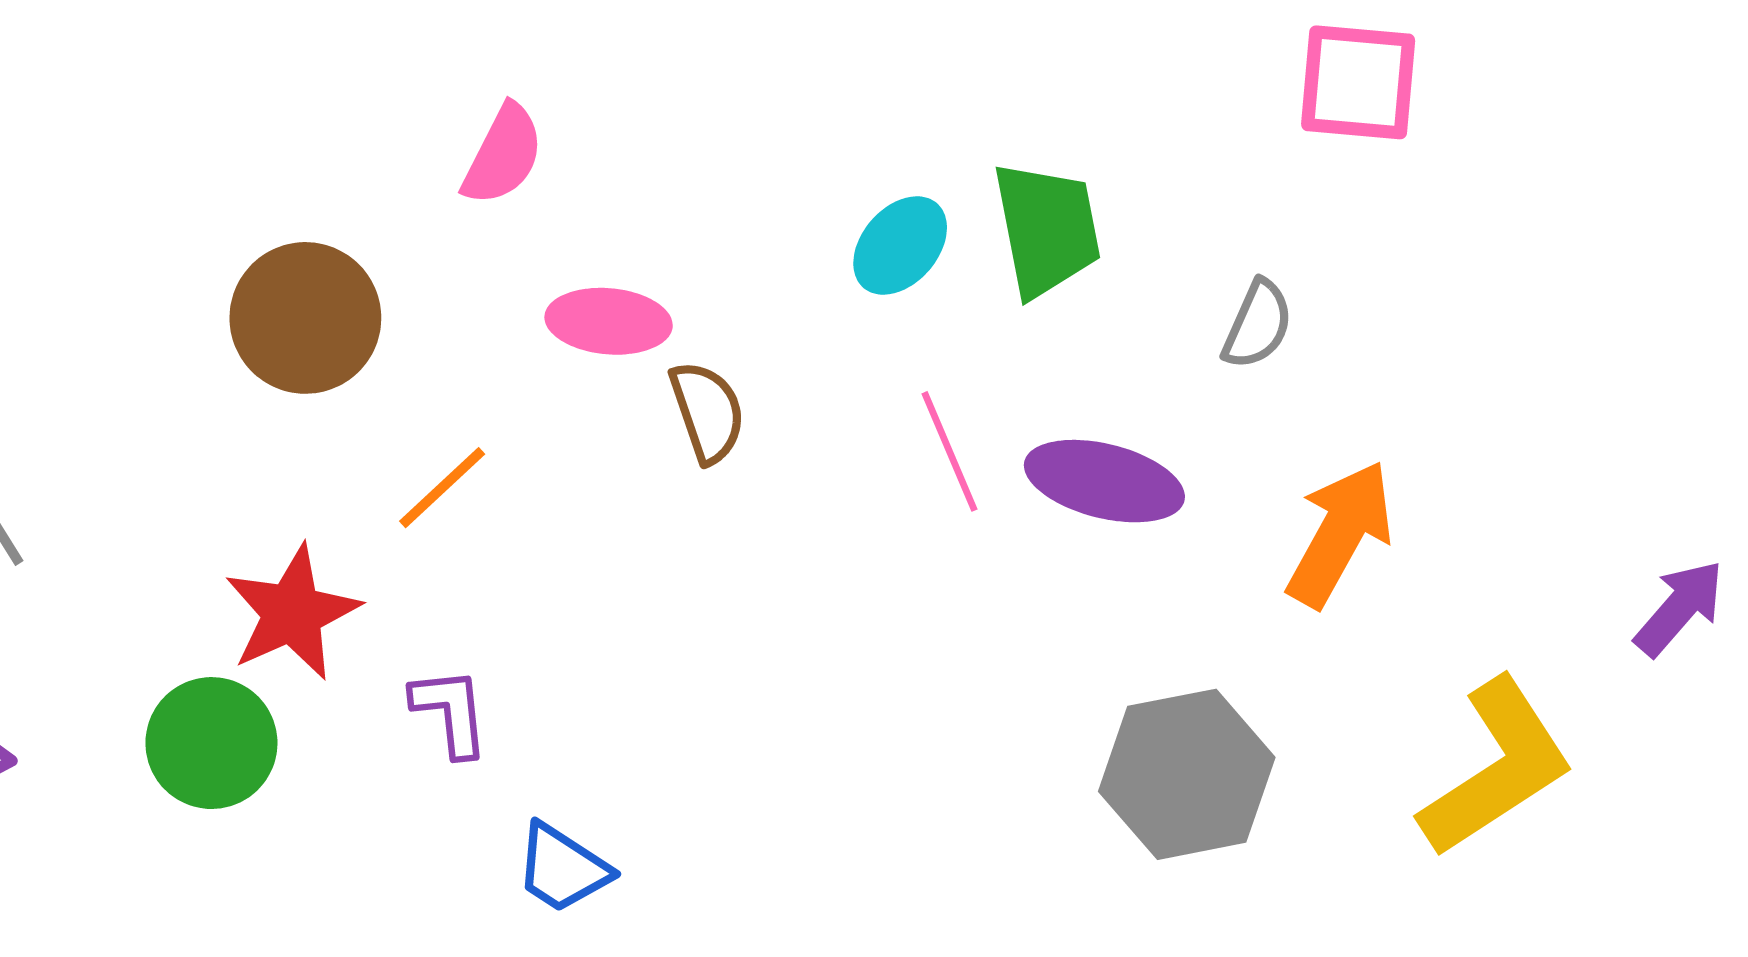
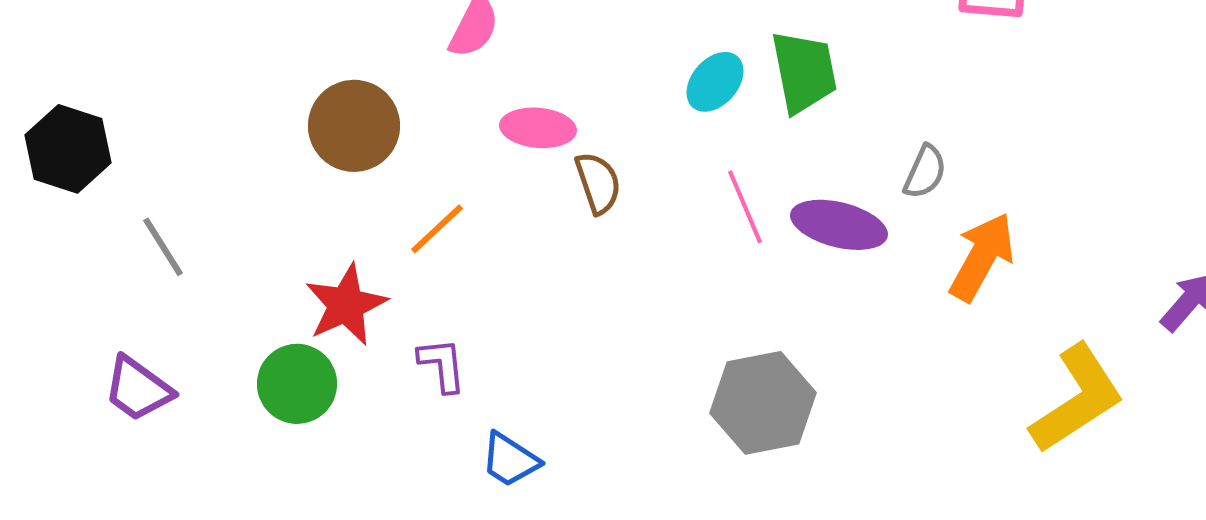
gray semicircle: (1258, 325) -> (925, 172), moved
gray hexagon: (1187, 774) -> (763, 403), moved

